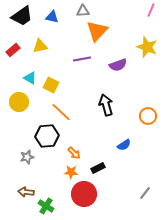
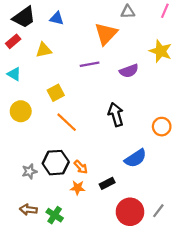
gray triangle: (83, 11) -> (128, 12), moved
red rectangle: (13, 50) -> (13, 41), moved
cyan triangle: (30, 78) -> (14, 74), moved
yellow square: (51, 85) -> (56, 93), turned 35
black hexagon: (47, 136) -> (56, 163), moved
blue semicircle: (124, 145) -> (135, 158), size x1.5
red circle: (84, 194) -> (130, 212), moved
green cross: (46, 206) -> (55, 215), moved

